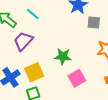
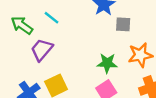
green star: (63, 56) -> (107, 63), moved

